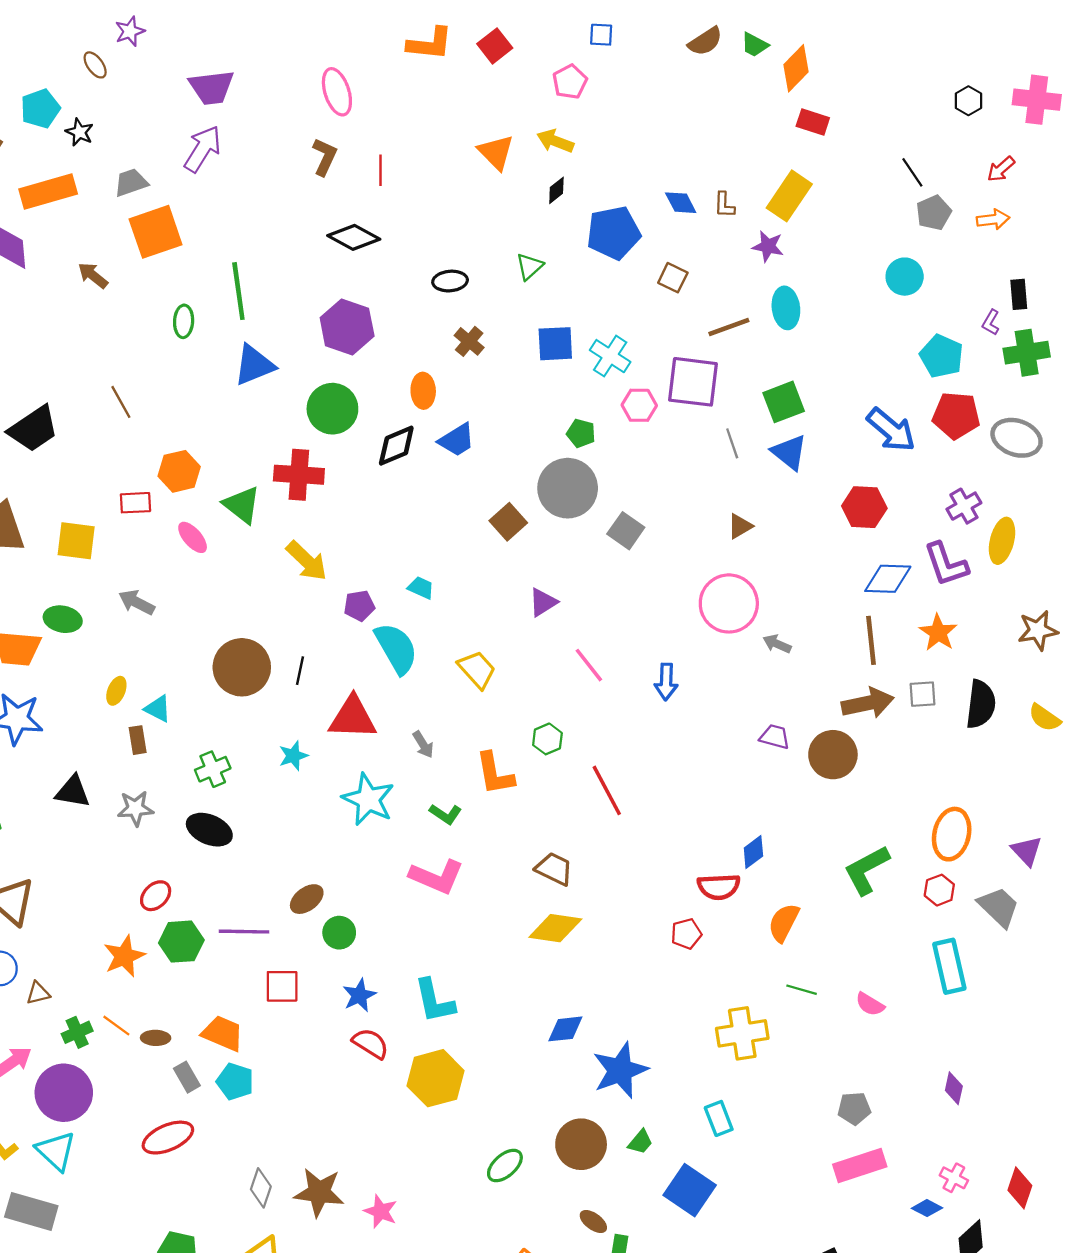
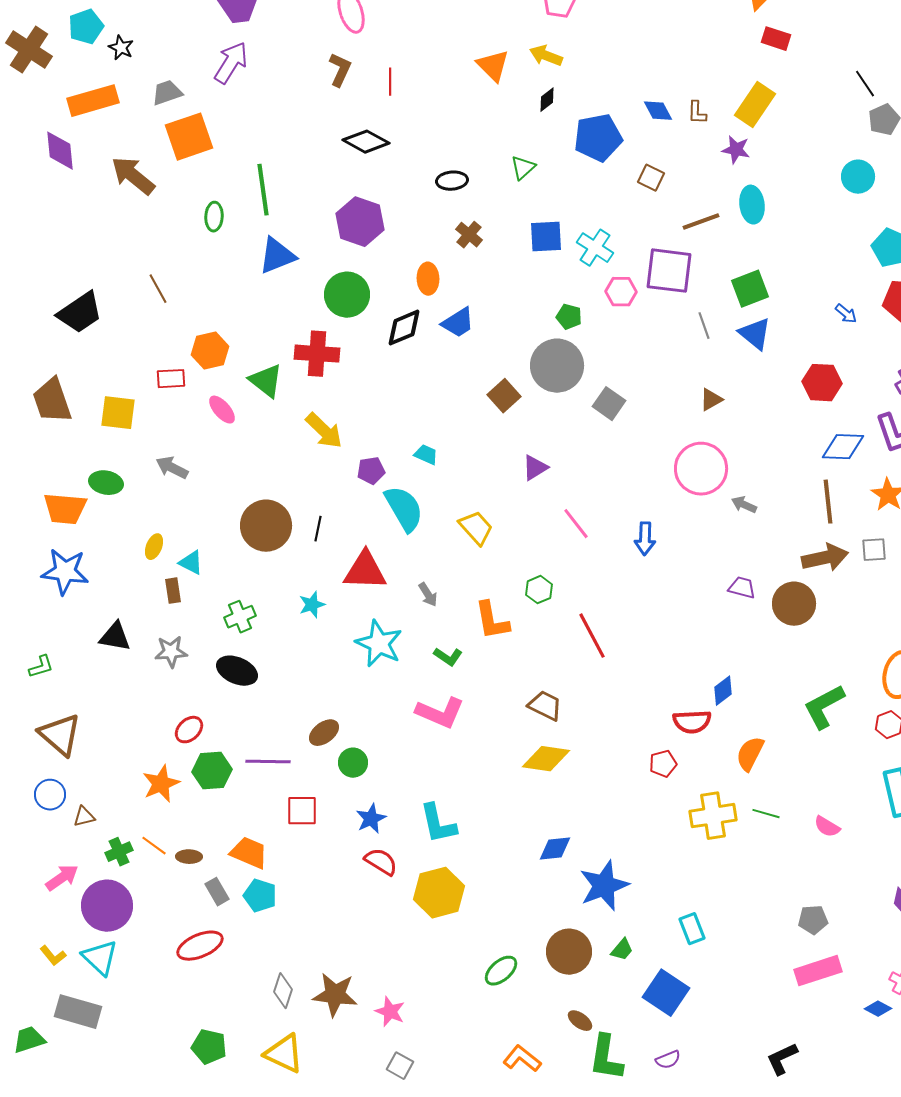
brown arrow: (93, 275) -> (133, 176), size x1.6
blue arrow: (891, 430) -> (846, 314), size x0.5
yellow cross: (742, 1033) -> (713, 816), moved

